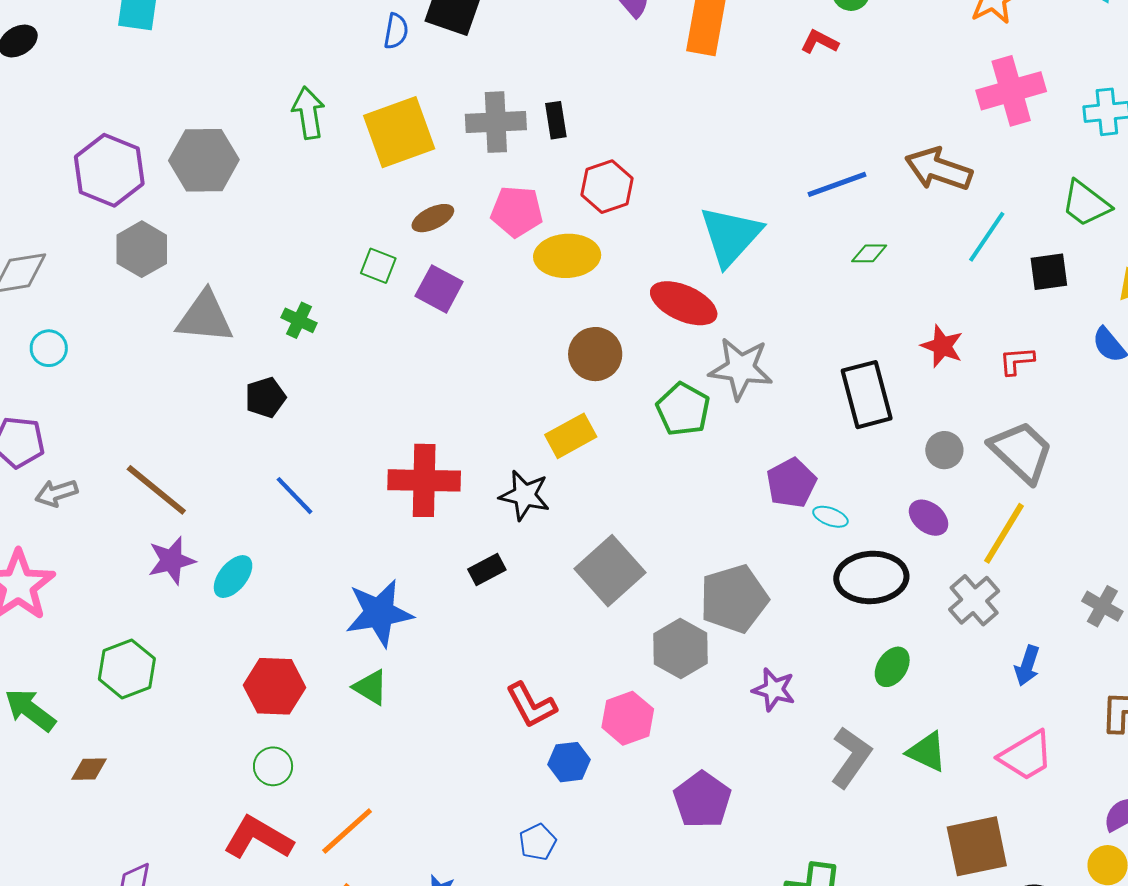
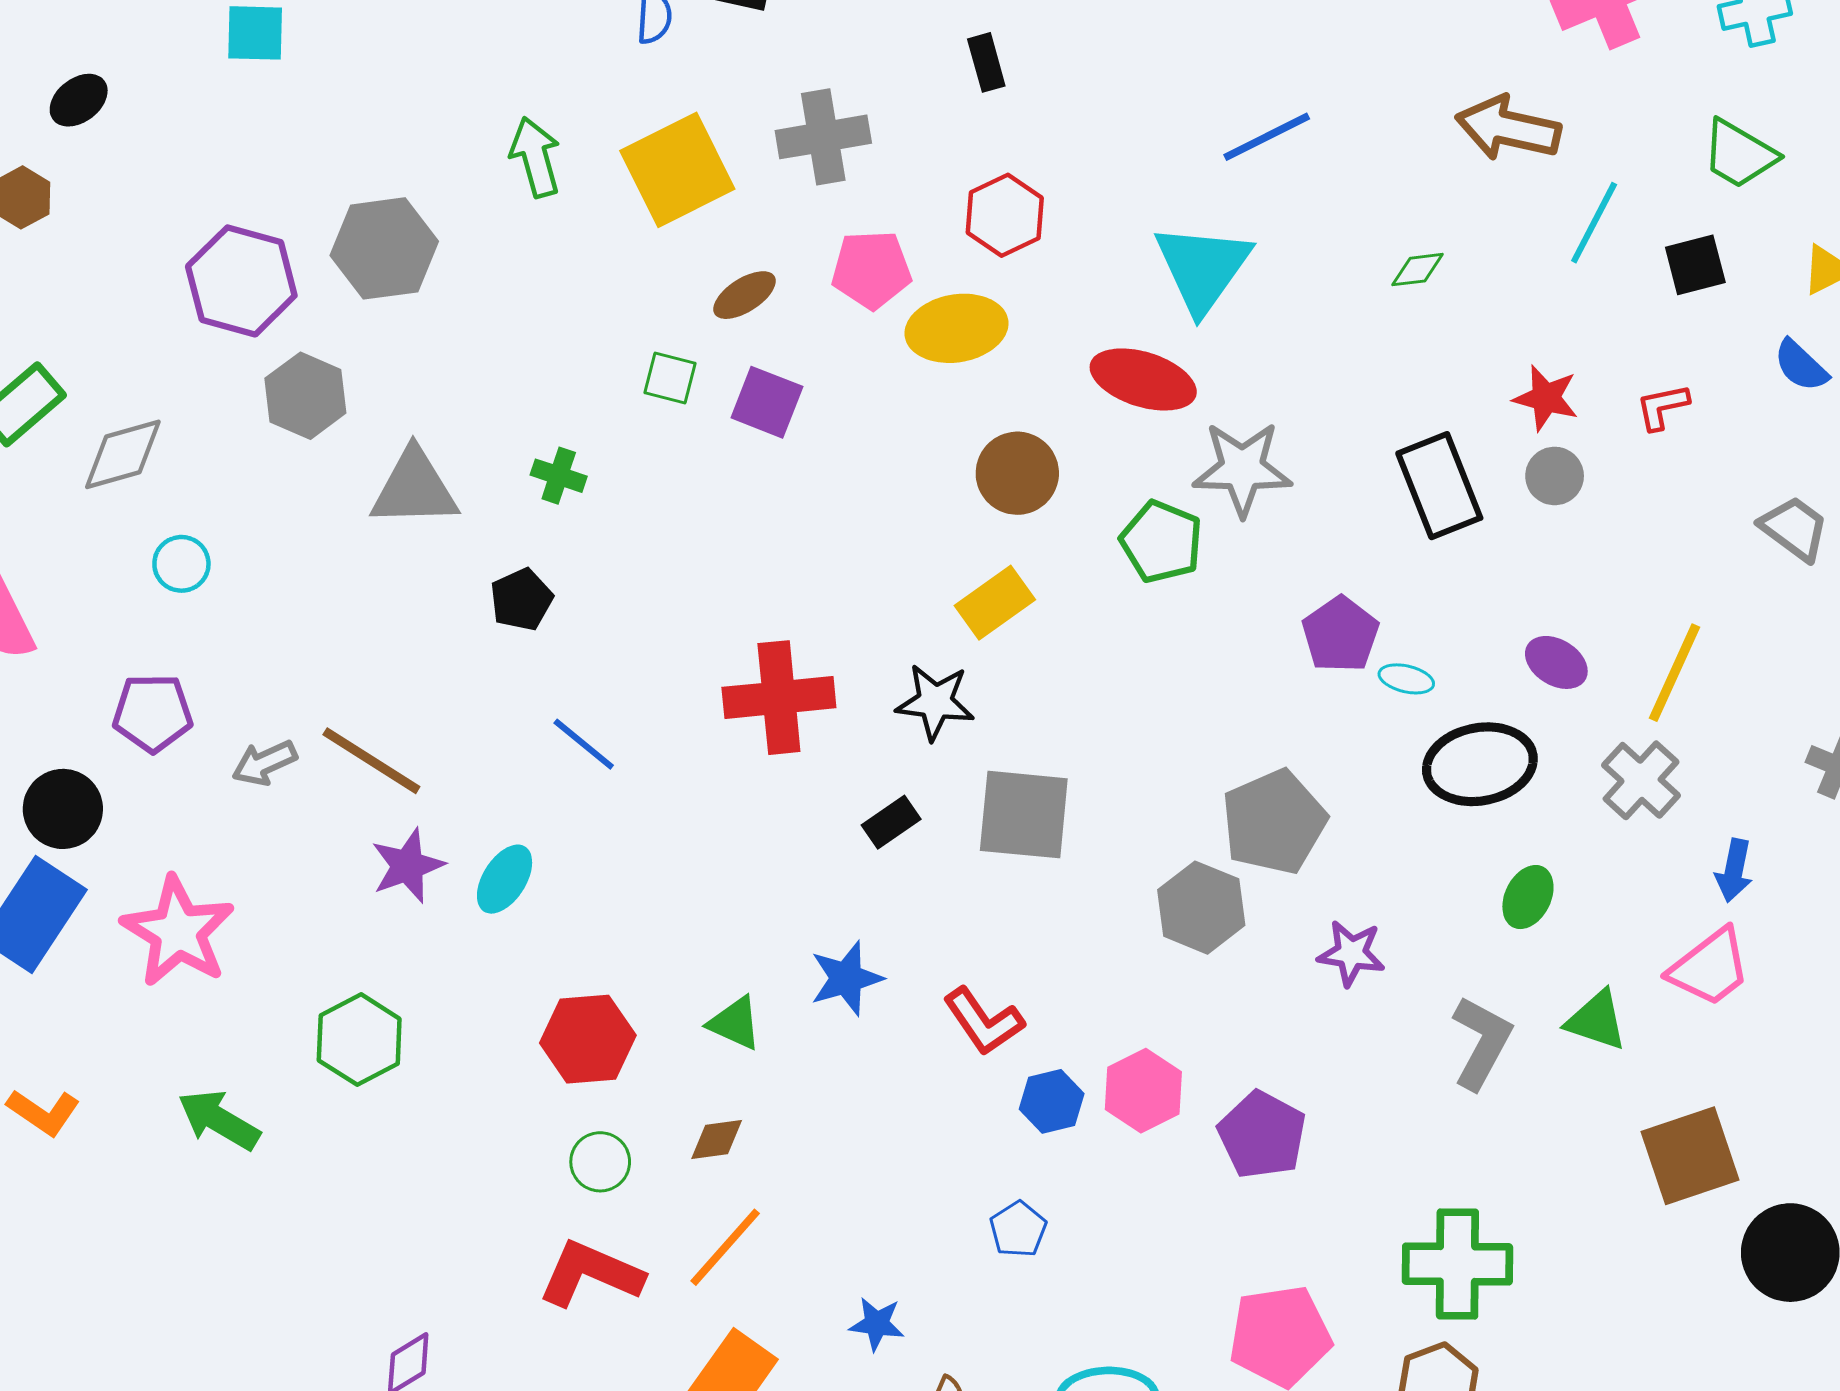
black rectangle: (556, 120) -> (986, 62), moved
blue line: (837, 184) -> (1267, 137), moved
gray circle: (944, 450) -> (1555, 476), moved
gray trapezoid: (1021, 452) -> (1794, 528), moved, size x0.7
gray arrow: (56, 493) -> (264, 763), moved
gray square: (610, 571) -> (1024, 815), moved, turned -36
blue star: (379, 613) -> (846, 978), moved, size x0.7
pink hexagon: (628, 718) -> (1143, 1091), moved
pink trapezoid: (1026, 756) -> (1710, 968), moved
brown diamond: (89, 769) -> (717, 1140), moved

